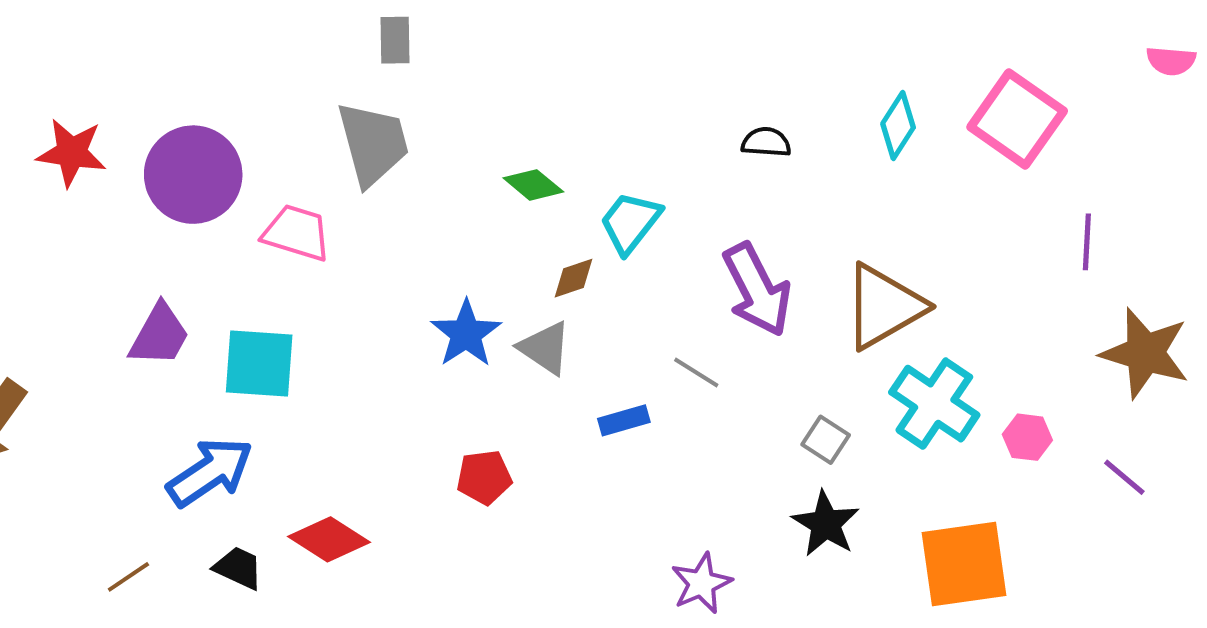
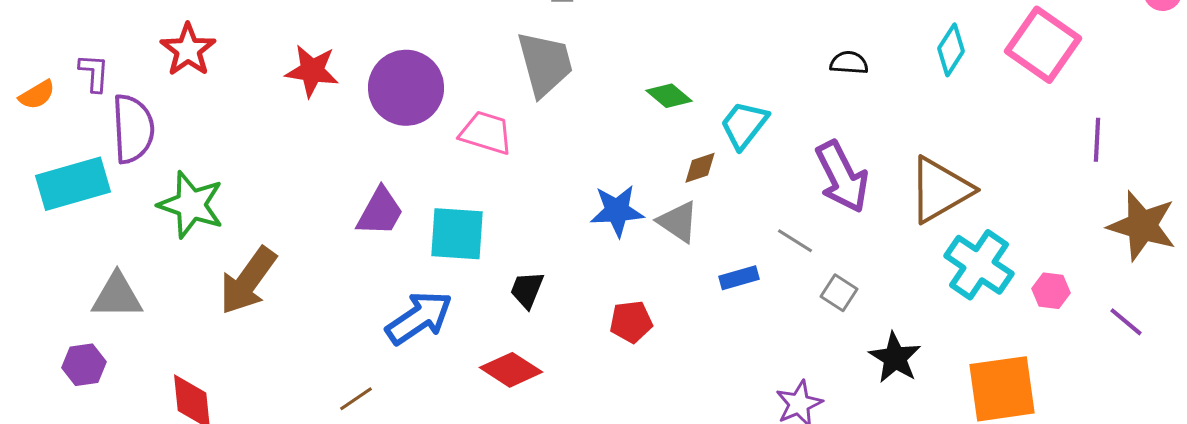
blue star: (466, 334) -> (617, 211), turned 30
gray square: (826, 440) -> (839, 293), moved
black trapezoid: (238, 568) -> (527, 290), moved, turned -93

